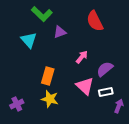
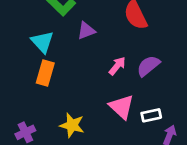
purple semicircle: (105, 69) -> (148, 66), moved
orange rectangle: (48, 76) -> (45, 73), moved

